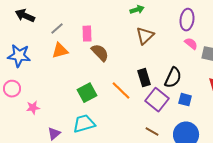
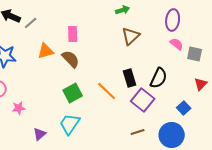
gray line: (57, 29) -> (31, 23), moved
brown semicircle: (100, 53) -> (71, 59), moved
blue square: (185, 100) -> (184, 108), moved, turned 32
cyan trapezoid: (84, 124) -> (70, 124), turned -40
brown line: (152, 132) -> (138, 132), turned -48

